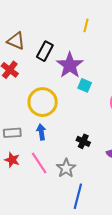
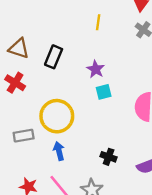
purple star: (70, 65) -> (96, 69), moved, size x0.6
cyan square: (85, 85) -> (104, 92), turned -32
gray rectangle: (12, 133) -> (24, 136), moved

